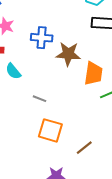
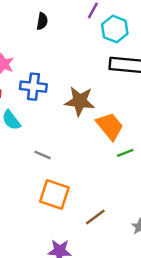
blue cross: (42, 38) -> (33, 87), moved
orange trapezoid: (93, 73) -> (110, 126), turned -50

